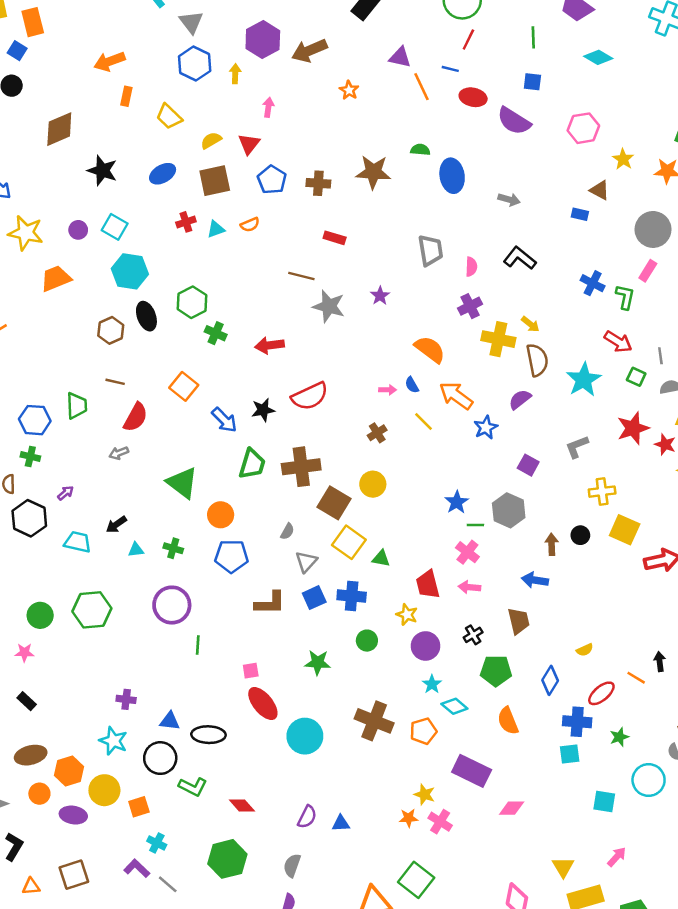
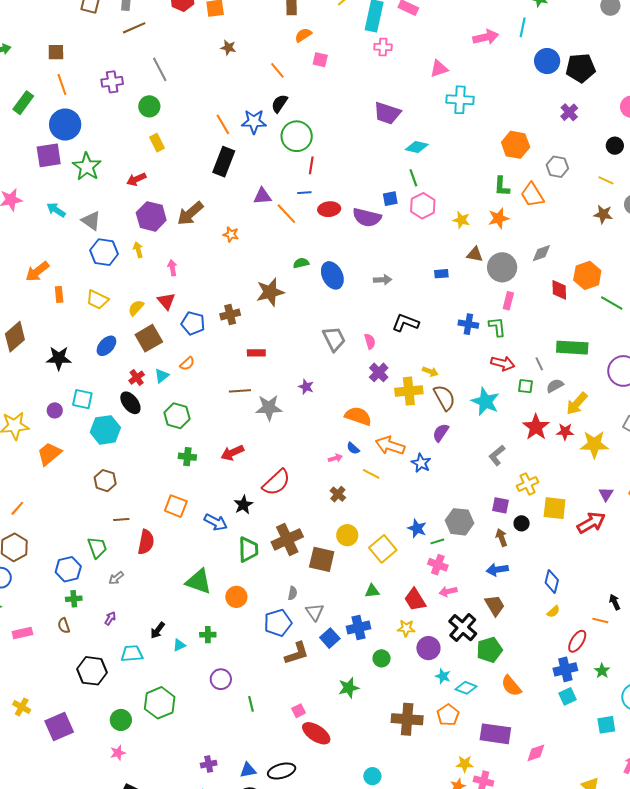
green line: (533, 37) -> (413, 178), moved
blue square: (532, 82) -> (390, 199), moved
brown triangle: (600, 190) -> (475, 254), moved
green hexagon: (192, 302) -> (177, 416), moved
black ellipse: (146, 316) -> (130, 403), moved
gray arrow: (119, 453) -> (116, 578), moved
purple square: (528, 465) -> (501, 505), moved
black hexagon: (29, 518) -> (92, 671), moved
yellow square: (349, 542) -> (383, 549), moved, turned 32
blue pentagon: (231, 556) -> (278, 623), moved
purple circle: (172, 605) -> (221, 679), size x0.7
black cross: (473, 635) -> (463, 628), size x1.8
blue diamond: (550, 680) -> (552, 581), moved
cyan circle: (305, 736) -> (372, 776), moved, size x0.6

